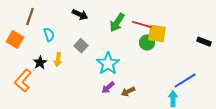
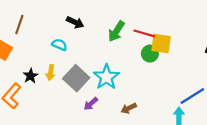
cyan semicircle: (49, 35) -> (60, 45), moved, turned -48
gray square: (81, 46) -> (76, 78), moved, size x1.6
purple arrow: (108, 88) -> (91, 104), moved

